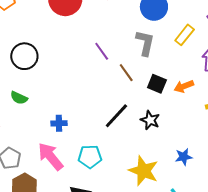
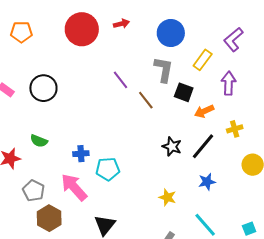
black square: (157, 84) -> (184, 92), moved
green semicircle: (19, 98) -> (39, 141), moved
black line: (116, 116) -> (203, 146), moved
cyan pentagon: (90, 157) -> (108, 169), moved
yellow star: (143, 171) -> (167, 197), size x0.6

